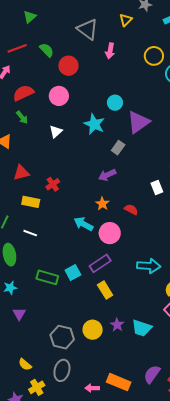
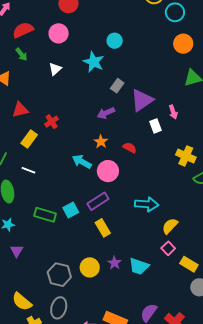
purple triangle: (138, 122) -> (142, 100), moved
yellow rectangle: (31, 202) -> (29, 139), turned -66
yellow semicircle: (25, 365) -> (22, 302), size x1.5

